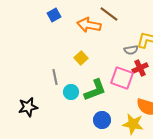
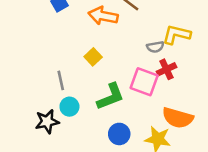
cyan circle: (71, 92) -> (69, 107), moved
black star: (28, 107) -> (47, 122), moved

